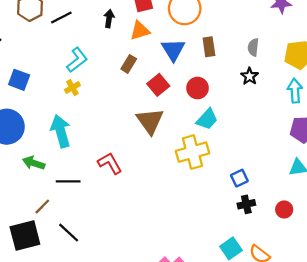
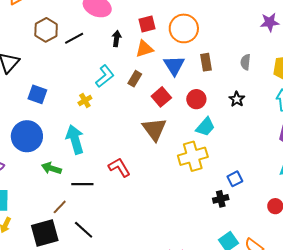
cyan L-shape: (77, 60) -> (105, 76), moved
black star: (250, 76) -> (237, 99), moved
black cross: (246, 204) -> (221, 199), moved

